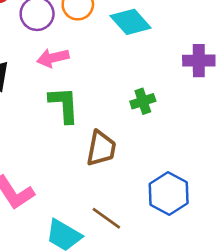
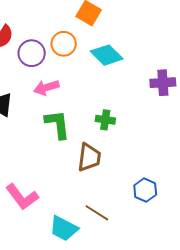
green cross: (143, 101) -> (105, 120), moved, turned 30
blue hexagon: (169, 193) -> (145, 190), size x0.7

